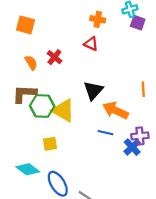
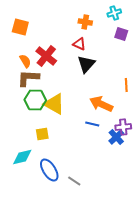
purple square: (138, 23) -> (121, 34), moved
red cross: (54, 57) -> (46, 56), size x1.5
black triangle: (93, 90) -> (86, 64), moved
brown L-shape: (24, 94) -> (28, 78), moved
cyan diamond: (28, 169) -> (22, 157), turned -50

